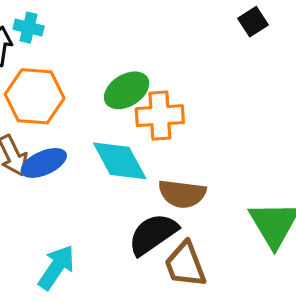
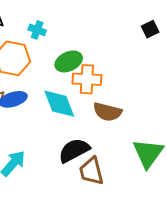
cyan cross: (29, 28) -> (37, 30), moved
brown semicircle: (182, 194) -> (107, 112), moved

